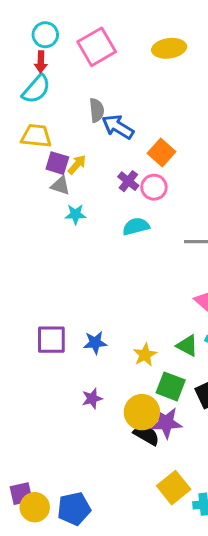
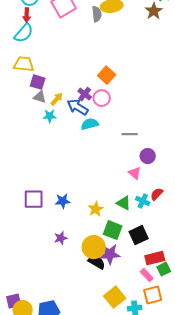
gray semicircle: (97, 110) -> (97, 14), moved
blue arrow: (118, 127) -> (78, 107), moved
yellow arrow: (77, 165) -> (57, 99), moved

